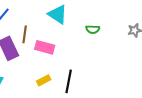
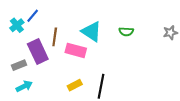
cyan triangle: (58, 14) -> (91, 32), moved

